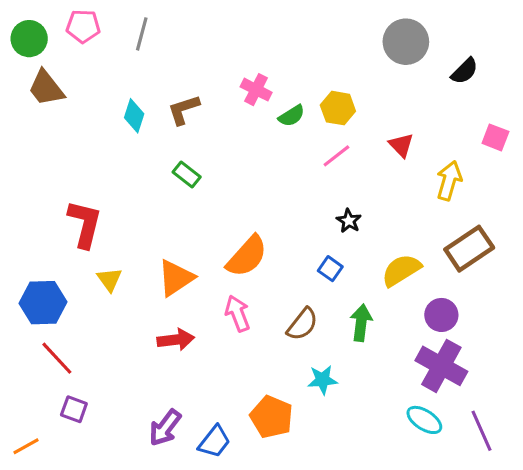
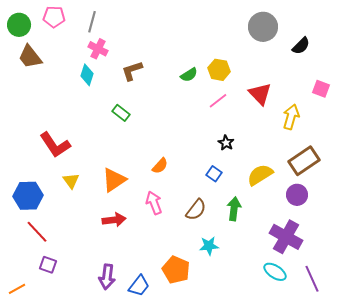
pink cross: (256, 90) -> (98, 49), moved
brown L-shape: (184, 110) -> (132, 71), moved
red triangle: (401, 145) -> (260, 94), size x1.4
red L-shape: (85, 224) -> (55, 145), turned 132
orange semicircle: (247, 256) -> (160, 166), size x0.6
purple circle: (441, 315) -> (297, 195), moved
purple arrow: (165, 428) -> (107, 277), turned -30

